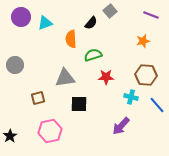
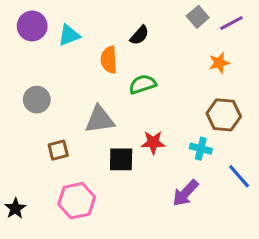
gray square: (110, 11) -> (198, 17), moved
purple line: (151, 15) -> (231, 23), turned -49
gray circle: (15, 65) -> (37, 100), moved
red star: (106, 77) -> (153, 142), moved
blue line: (157, 105) -> (239, 176), moved

